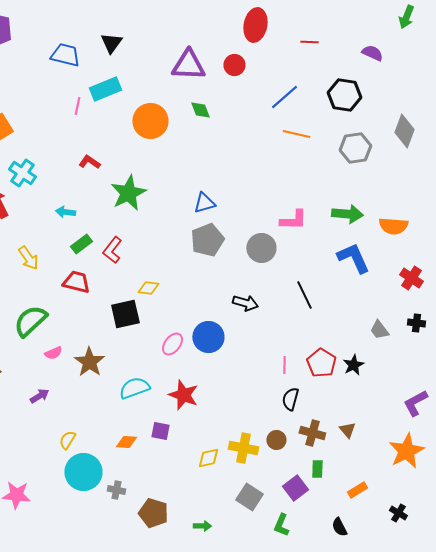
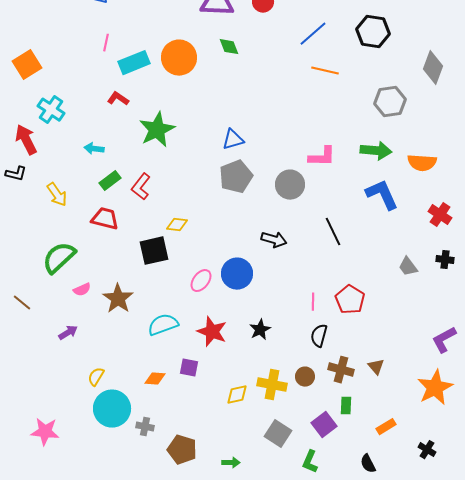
cyan rectangle: (105, 89) -> (134, 63), moved
gray hexagon: (355, 148) -> (390, 102), moved
black star: (353, 365) -> (260, 330), moved

